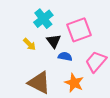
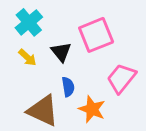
cyan cross: (43, 19) -> (29, 22), moved
blue semicircle: (65, 56) -> (68, 87), moved, turned 72

